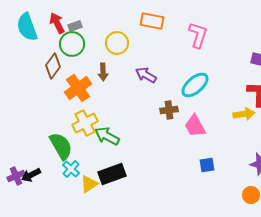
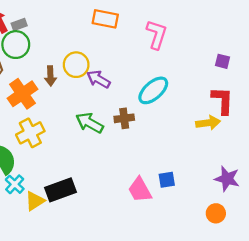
yellow circle: (117, 43) -> (76, 65), moved
pink trapezoid: (195, 126) -> (140, 190), moved
green arrow: (107, 136) -> (90, 123), moved

